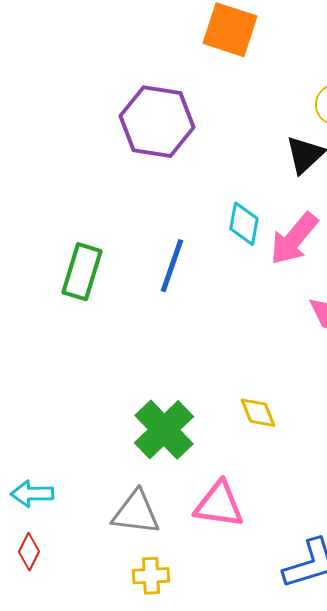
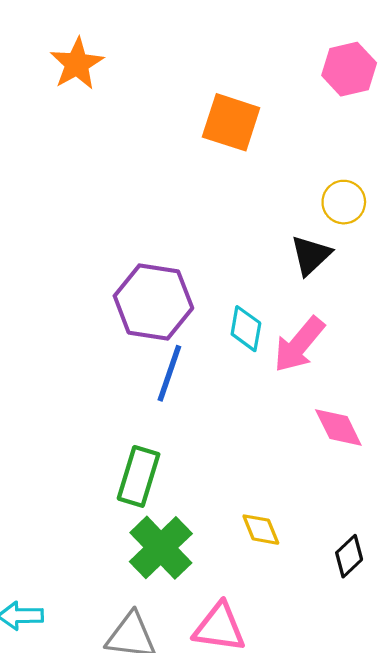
purple hexagon: (157, 122) -> (153, 302), moved
green rectangle: (82, 272) -> (139, 476), moved

